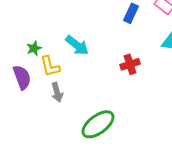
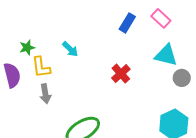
cyan arrow: (77, 45) -> (70, 49), size x0.7
red cross: (130, 64) -> (121, 74), turned -30

